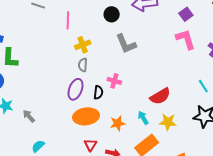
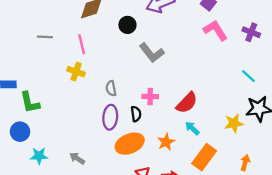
yellow cross: (83, 45) -> (76, 72), moved, turned -35
red semicircle: (160, 96) -> (187, 103), moved
gray arrow: (29, 116) -> (77, 158), moved
yellow star: (168, 122) -> (234, 123), moved

